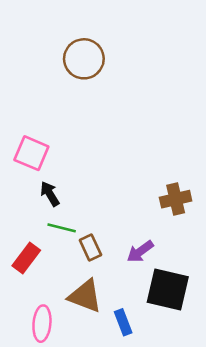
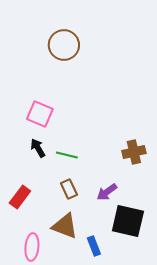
pink square: (31, 153) -> (40, 114), moved
green line: (62, 228) -> (67, 155), moved

